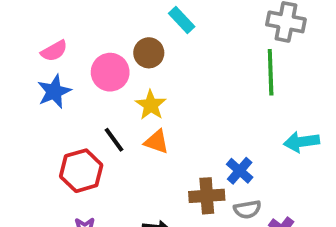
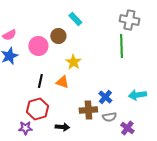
yellow star: (151, 105) -> (73, 62), moved
black line: (114, 140) -> (40, 81), turned 48
cyan arrow: (301, 142) -> (137, 95), moved
red hexagon: (81, 171) -> (37, 109), moved

